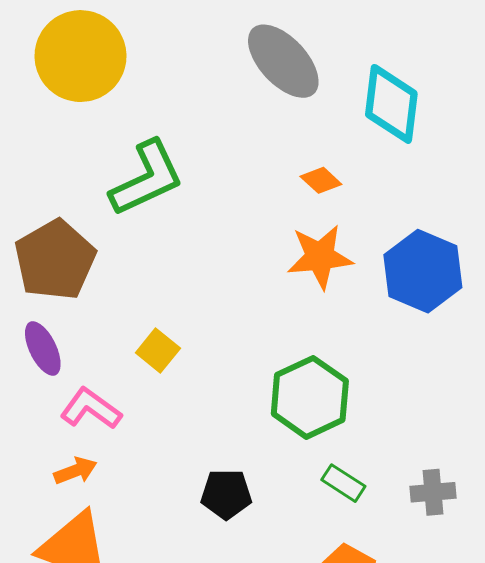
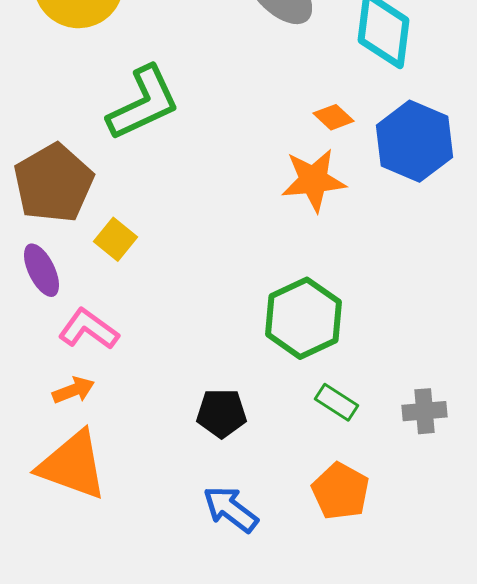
orange diamond: (321, 180) -> (334, 117), moved
blue hexagon: (423, 271) -> (414, 141), moved
yellow square: (158, 351) -> (116, 239), moved

